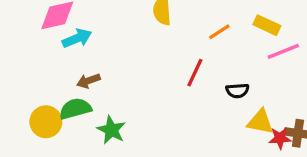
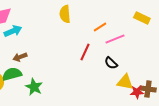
yellow rectangle: (267, 25) -> (142, 18), moved
pink line: (283, 51) -> (115, 39), moved
black semicircle: (237, 91) -> (111, 63), turned 48

